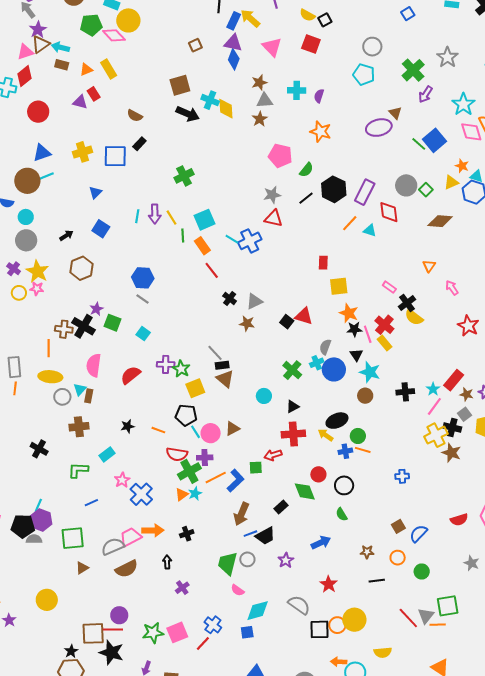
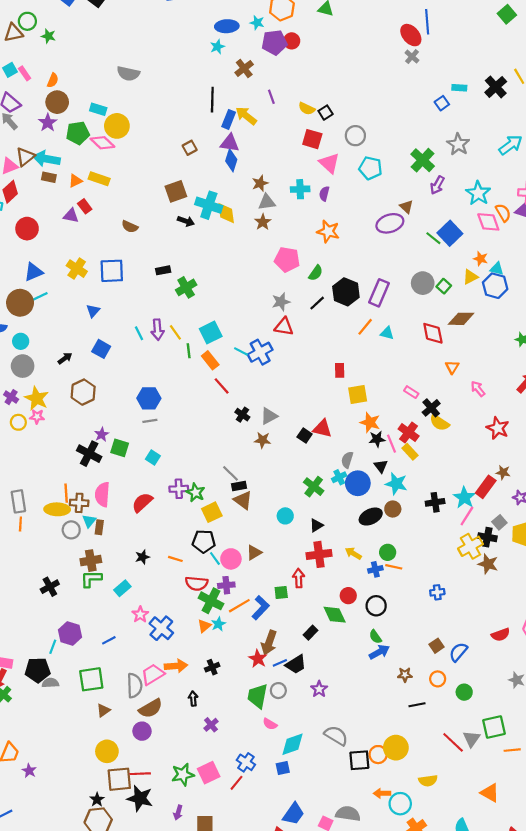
blue square: (408, 14) -> (442, 103), moved
purple star: (38, 30) -> (48, 123), moved
cyan arrow: (60, 47) -> (46, 159), size x1.4
pink triangle: (272, 47) -> (329, 163), moved
gray circle: (372, 47) -> (355, 136), moved
yellow rectangle: (109, 69) -> (99, 179), turned -36
cyan cross: (210, 100) -> (209, 205), size x1.4
black arrow: (188, 114) -> (186, 221), size x0.7
black rectangle: (139, 144) -> (163, 270), moved, turned 40
yellow cross: (82, 152) -> (77, 269), turned -36
red diamond: (389, 212) -> (433, 333), moved
cyan line: (137, 216) -> (139, 333), turned -32
gray line: (142, 299) -> (150, 421), turned -40
brown cross: (64, 329) -> (79, 503), moved
orange line: (49, 348) -> (66, 493), moved
cyan star: (433, 389) -> (464, 498), size x1.5
brown star: (467, 394) -> (503, 472), moved
black ellipse: (337, 421) -> (371, 517), moved
black cross: (39, 449) -> (50, 587), turned 36
red arrow: (273, 455) -> (299, 578), turned 108
green L-shape: (78, 470) -> (91, 579), moved
green cross: (189, 471) -> (211, 601), turned -30
purple hexagon: (41, 520) -> (70, 633), moved
blue arrow: (321, 543) -> (379, 652), moved
gray semicircle: (113, 546) -> (135, 686), turned 115
red star: (329, 584) -> (258, 659), moved
yellow circle: (47, 600) -> (107, 751), moved
purple circle: (119, 615) -> (142, 731), moved
orange line: (438, 625) -> (512, 750), moved

